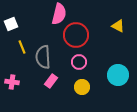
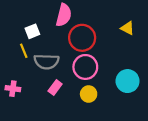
white square: (11, 24) -> (32, 31), moved
gray semicircle: (43, 57) -> (46, 62), turned -85
pink circle: (79, 62) -> (85, 67), size x1.5

